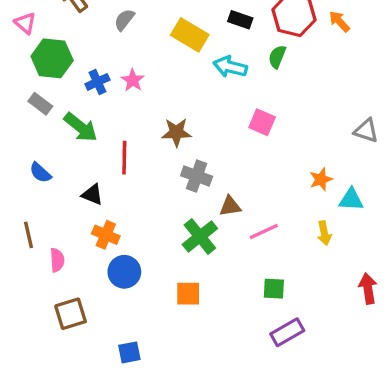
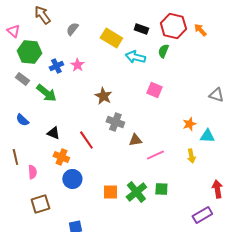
brown star: (176, 132) -> (103, 96), turned 30
red line: (124, 158) -> (86, 140), moved, turned -36
green cross: (200, 236) -> (136, 192), moved
purple rectangle: (287, 332) -> (202, 215), moved

